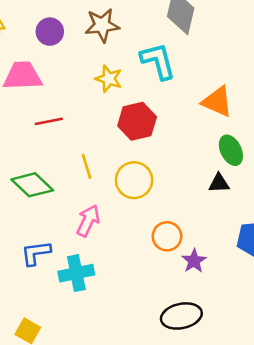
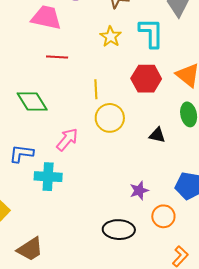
red hexagon: (137, 121) -> (146, 79), moved
yellow line: (87, 166) -> (96, 89), moved
black triangle: (219, 183) -> (157, 135), moved
orange circle: (167, 236) -> (163, 216), moved

